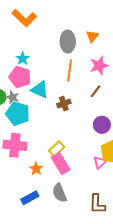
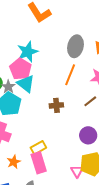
cyan star: (23, 59) -> (28, 52), size x1.5
cyan triangle: (40, 90) -> (26, 84), moved
pink triangle: (100, 162) -> (77, 171), turned -32

